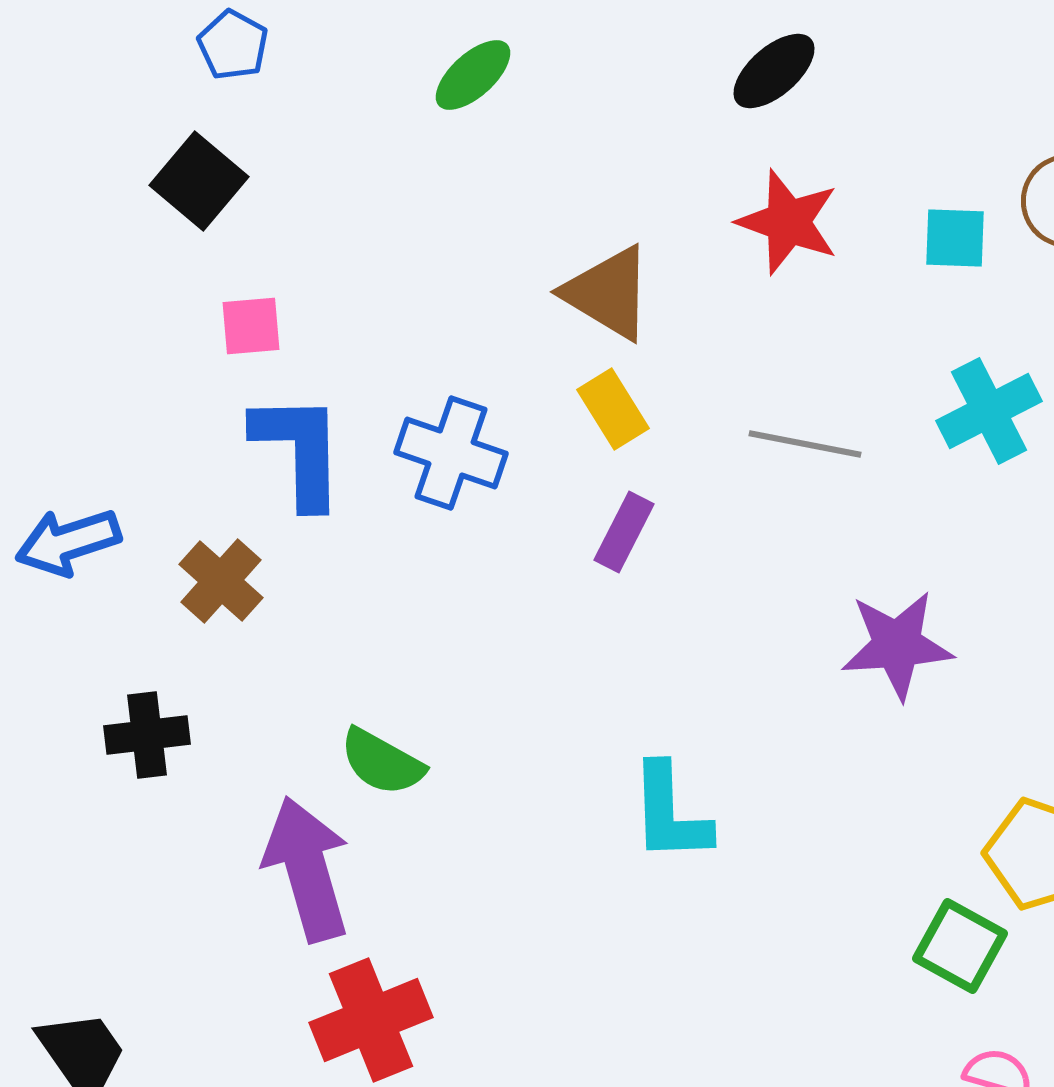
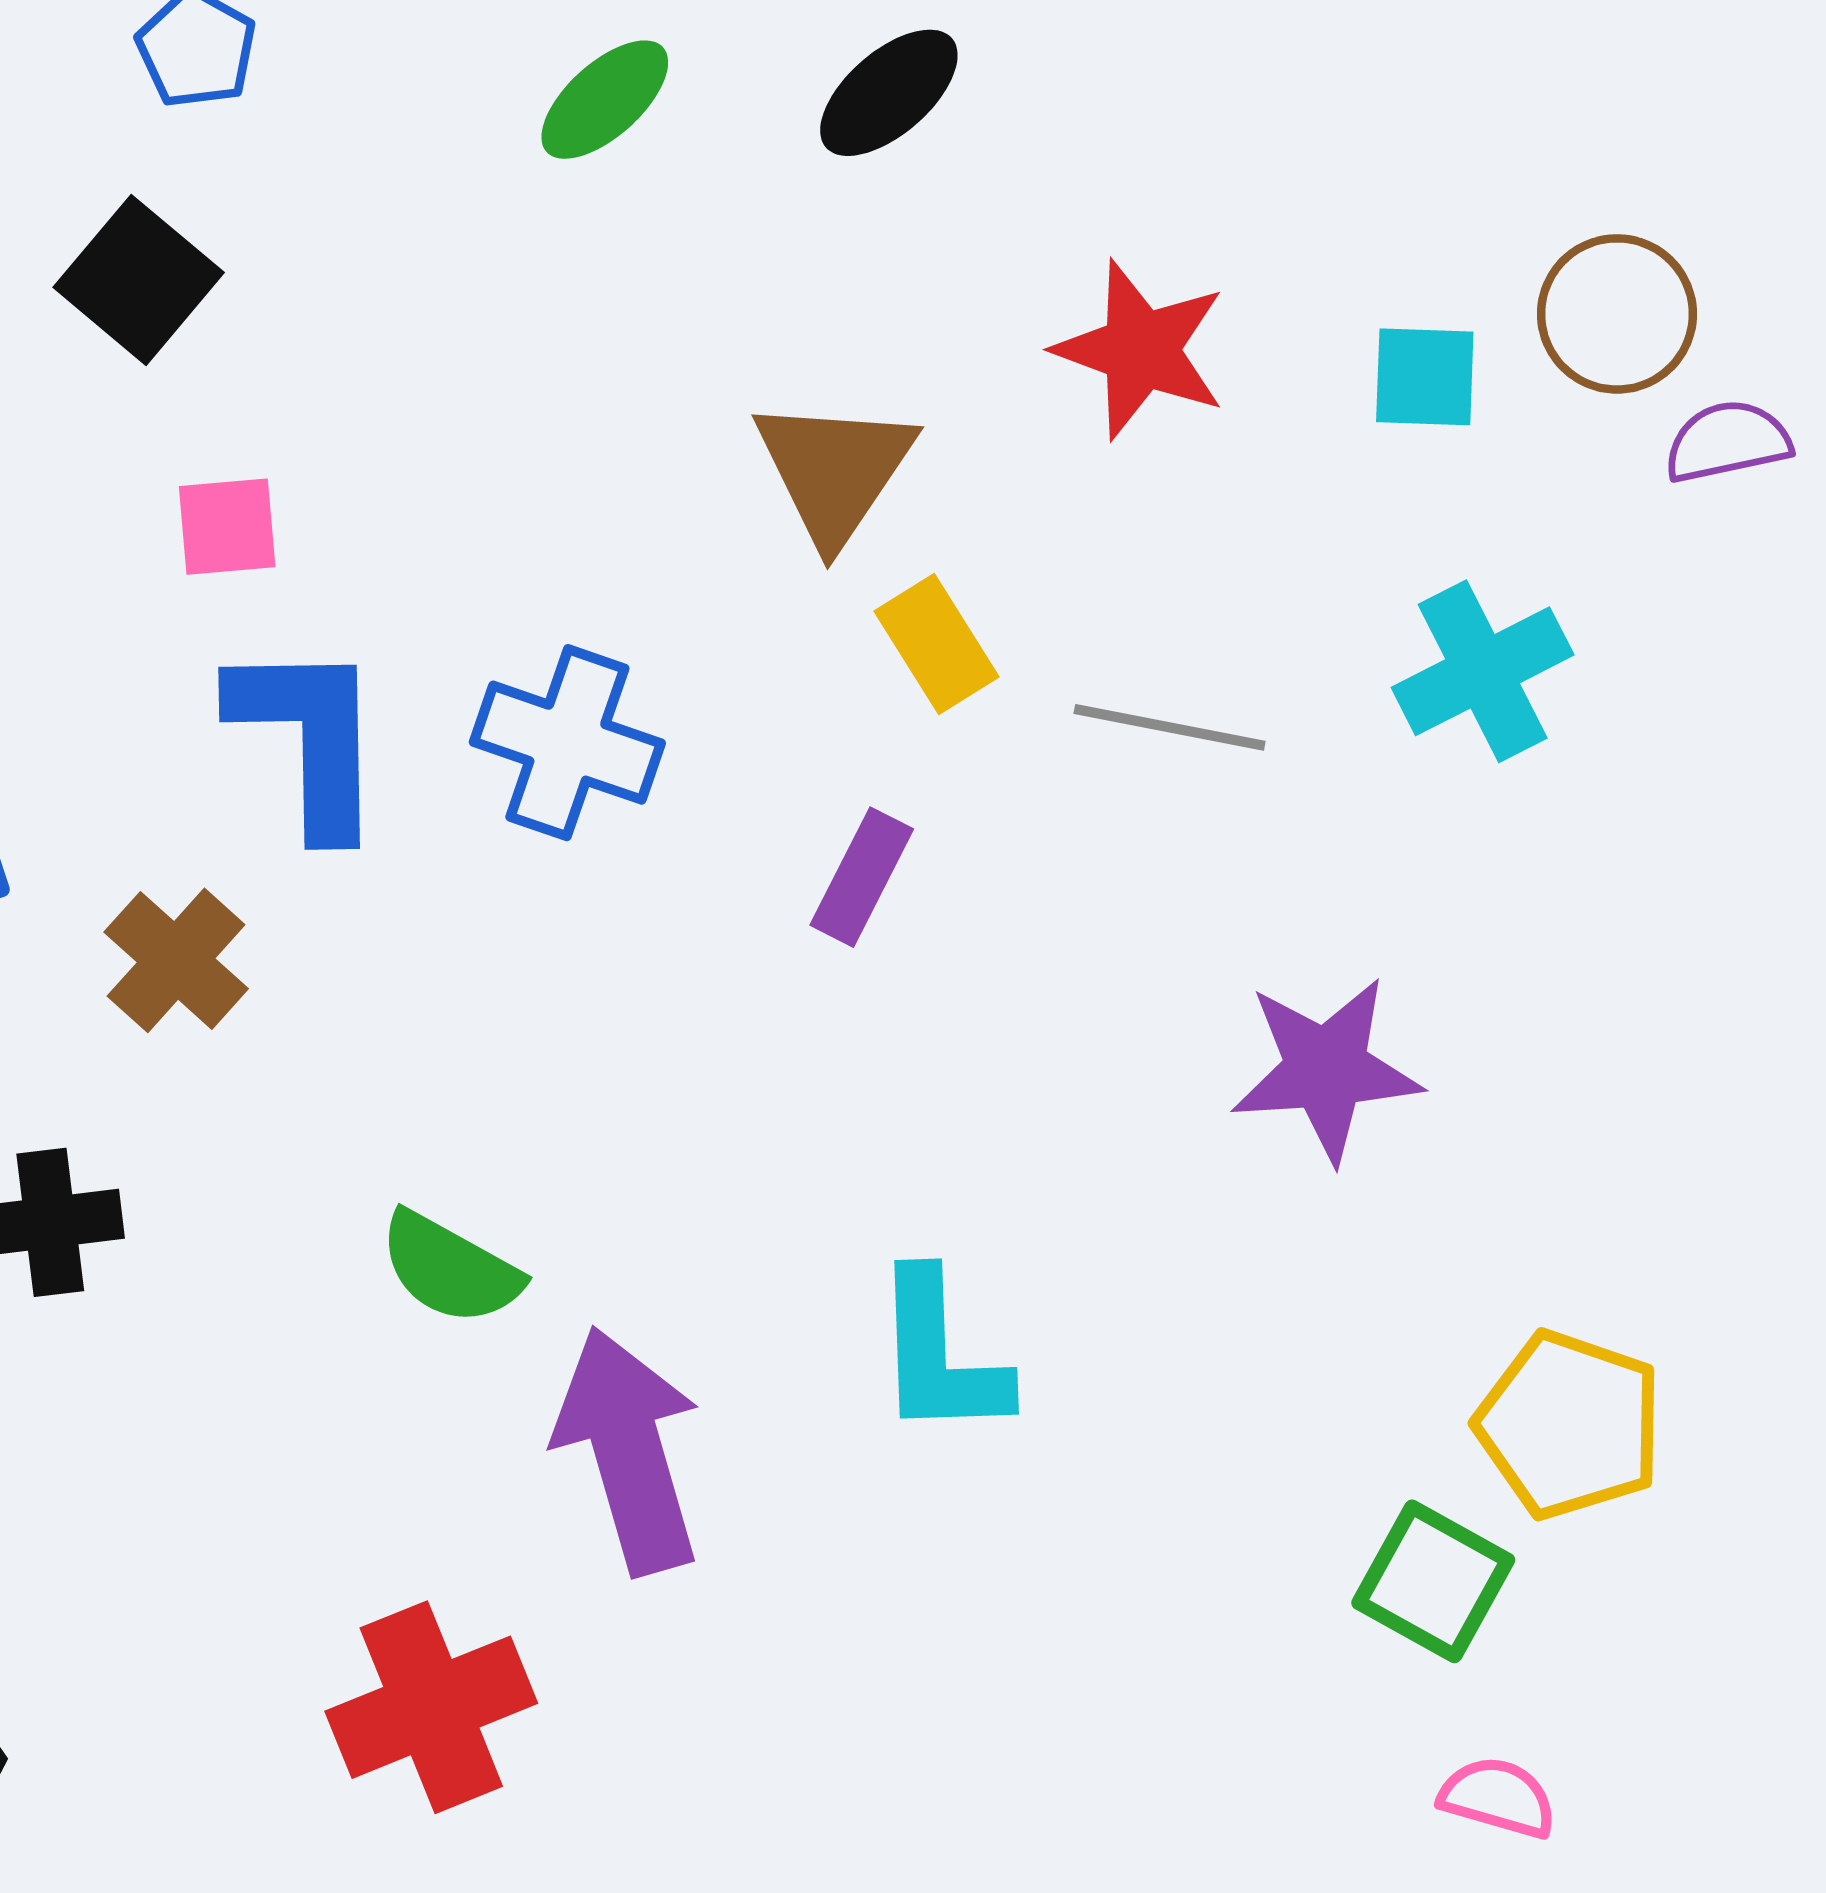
black ellipse: (774, 71) -> (889, 93), moved
brown triangle: (608, 293) -> (834, 470), turned 33
yellow rectangle: (613, 409) -> (937, 644), moved
purple arrow: (307, 869) -> (629, 1450), moved

